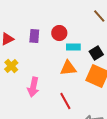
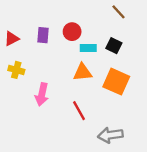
black square: (96, 53) -> (114, 46), moved, turned -32
yellow cross: (11, 66) -> (16, 70), turned -32

